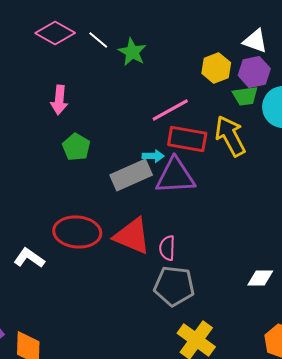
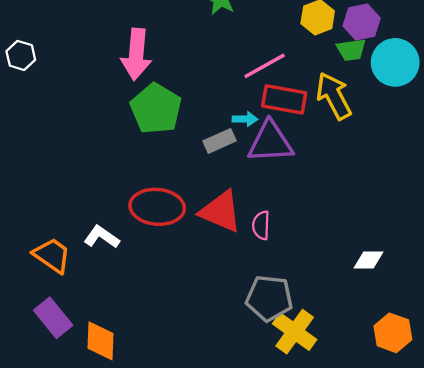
pink arrow: (59, 100) -> (136, 54), size x1.5
green pentagon: (76, 147) -> (156, 109), size x1.6
gray rectangle: (131, 175) -> (220, 141), size x0.7
gray pentagon: (174, 286) -> (269, 298), moved

